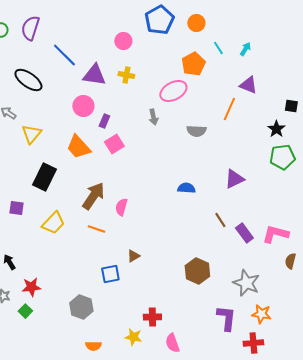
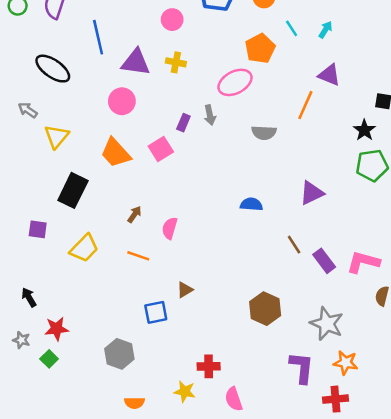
blue line: (64, 55) -> (98, 37), turned 32
purple rectangle: (104, 121) -> (183, 123), moved
brown arrow: (93, 196) -> (134, 214), size x0.5

